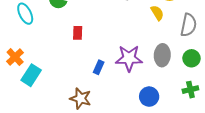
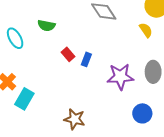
red rectangle: (78, 33) -> (68, 54), turned -40
blue rectangle: (99, 67) -> (86, 59), moved

